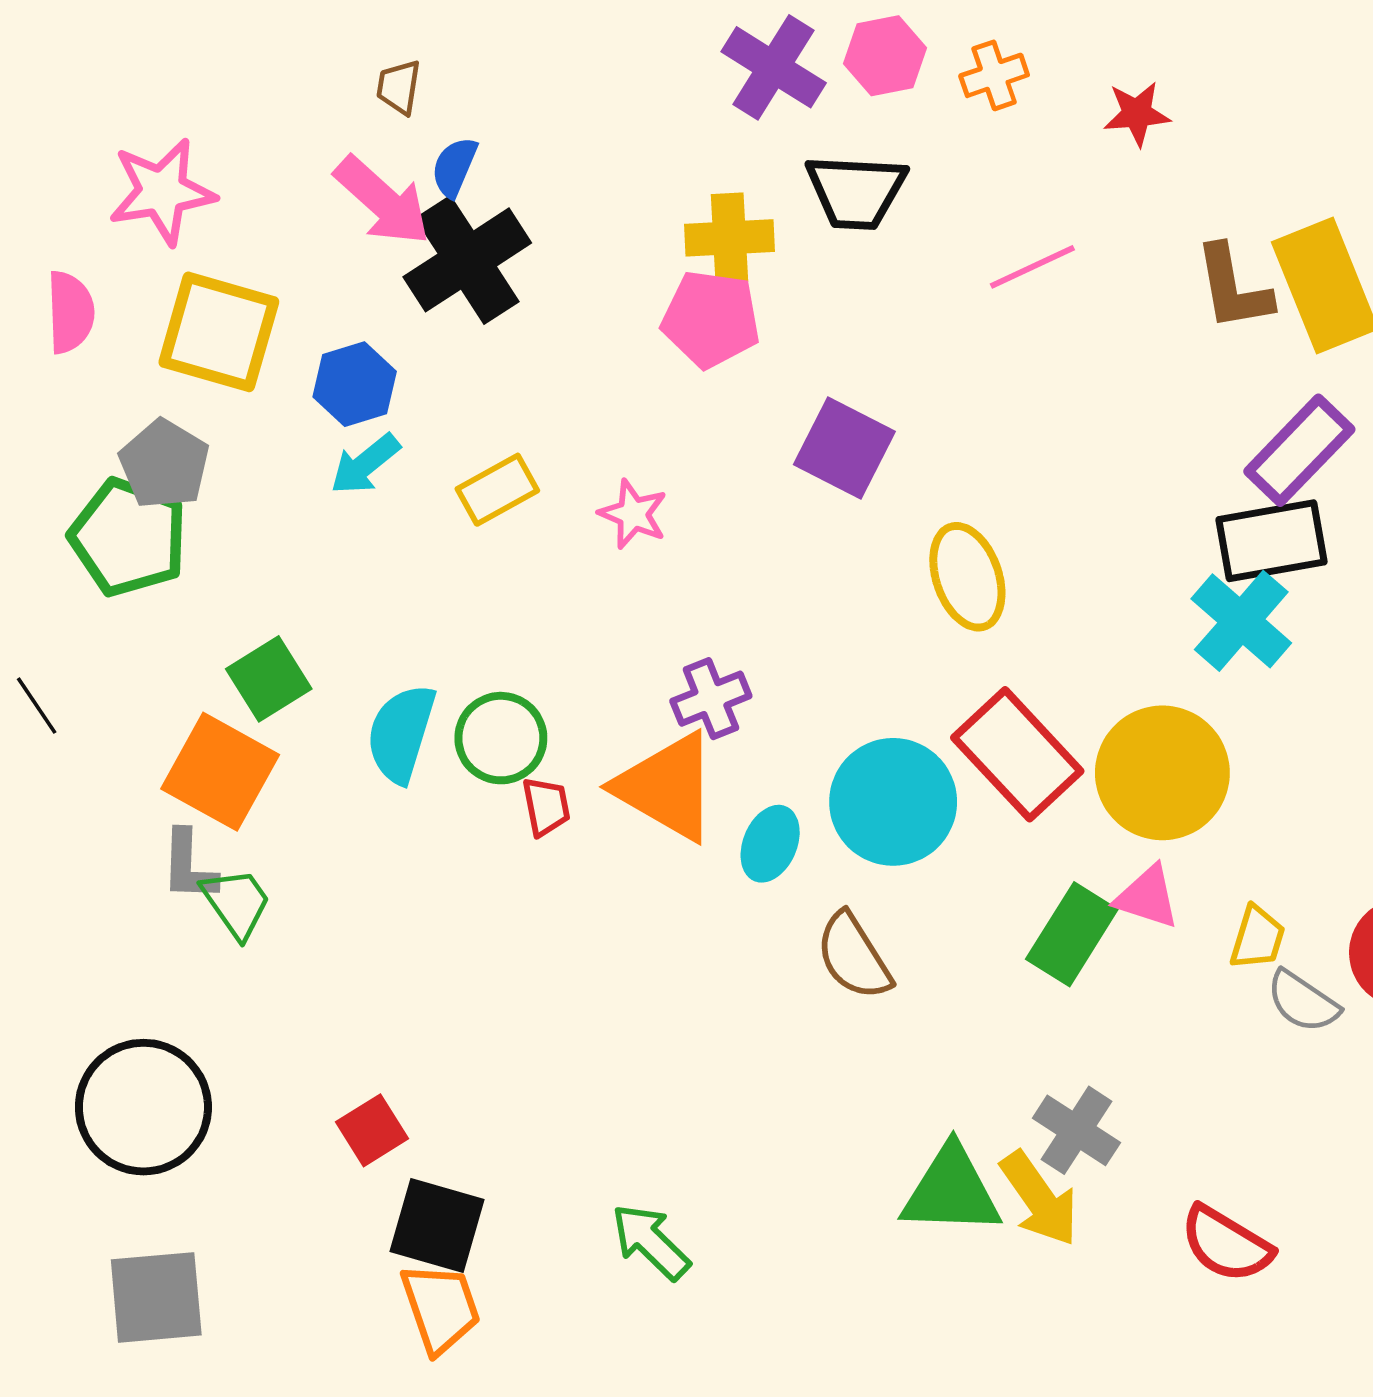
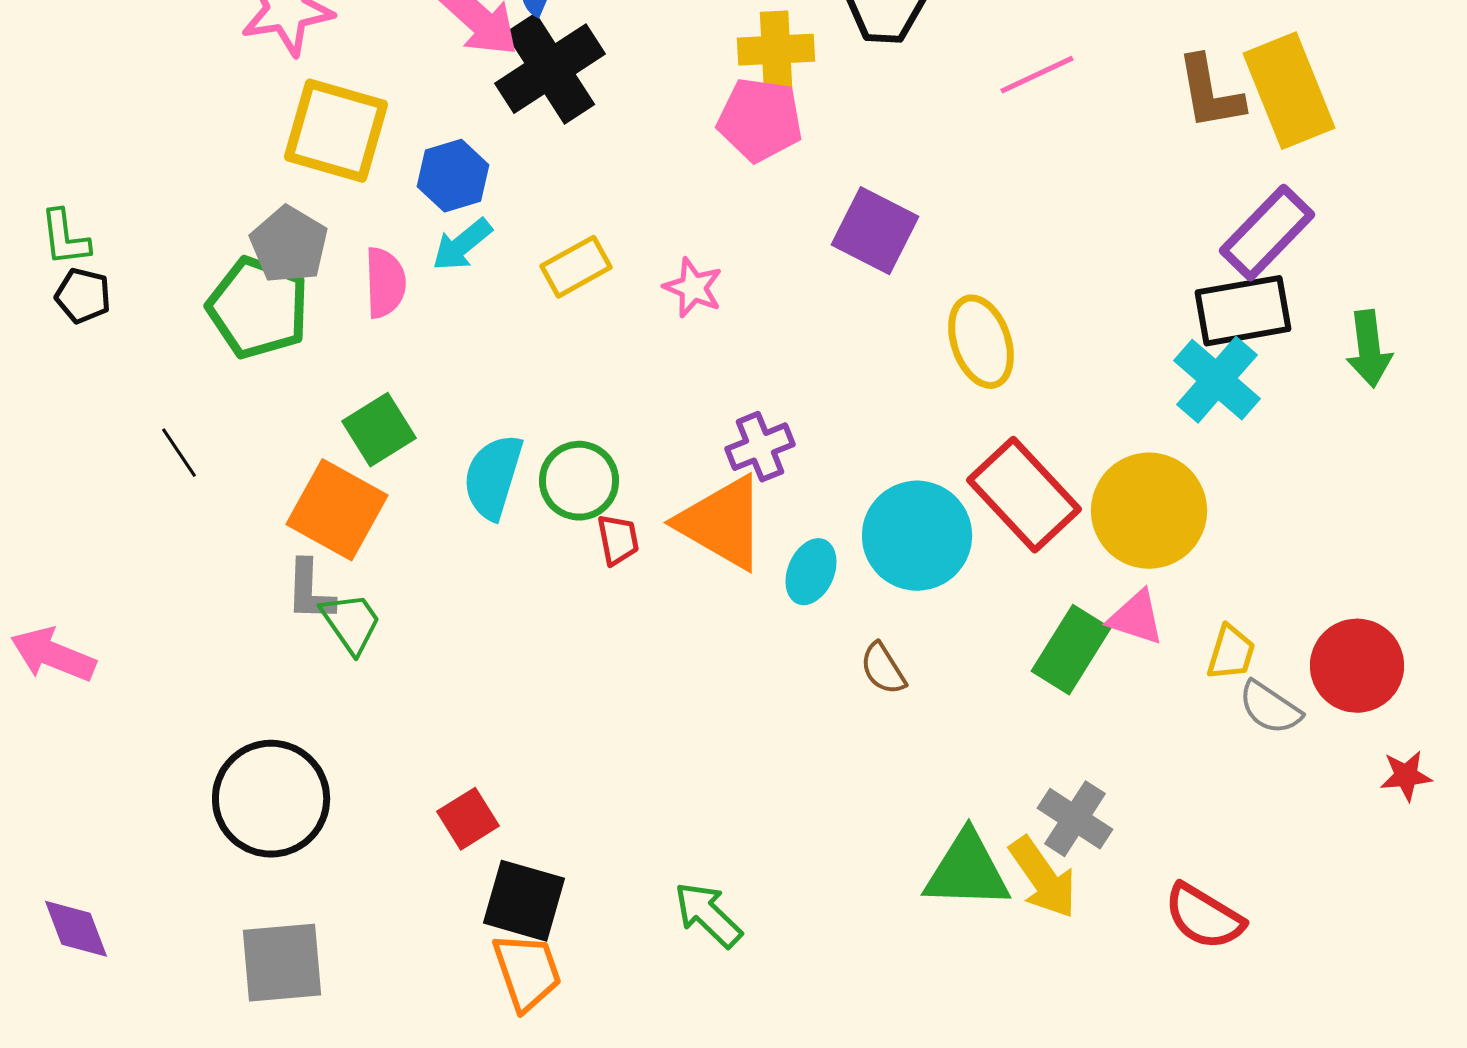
pink semicircle: (70, 312) -> (385, 283), moved
brown semicircle: (854, 956) -> (883, 669), size x0.7

